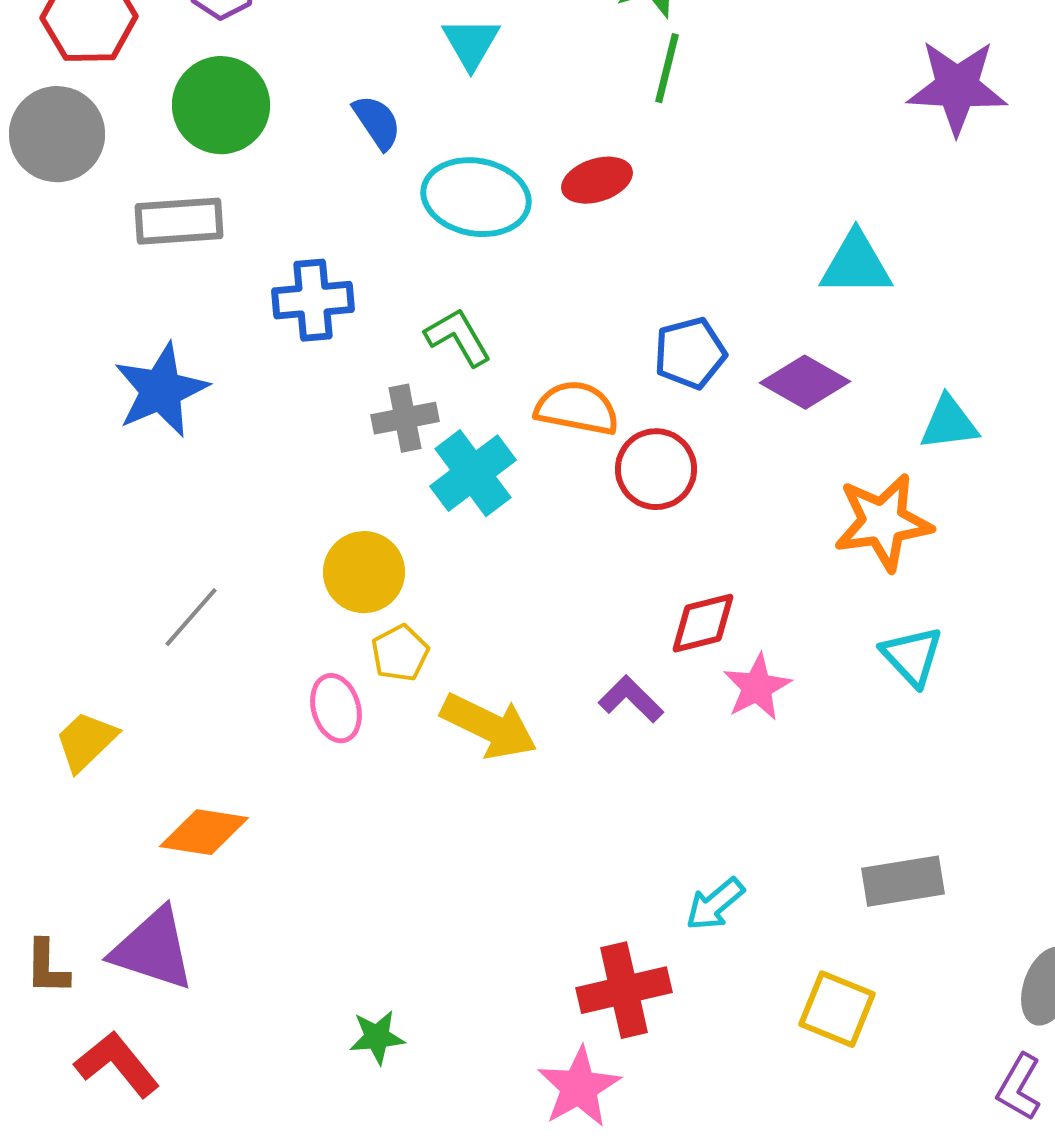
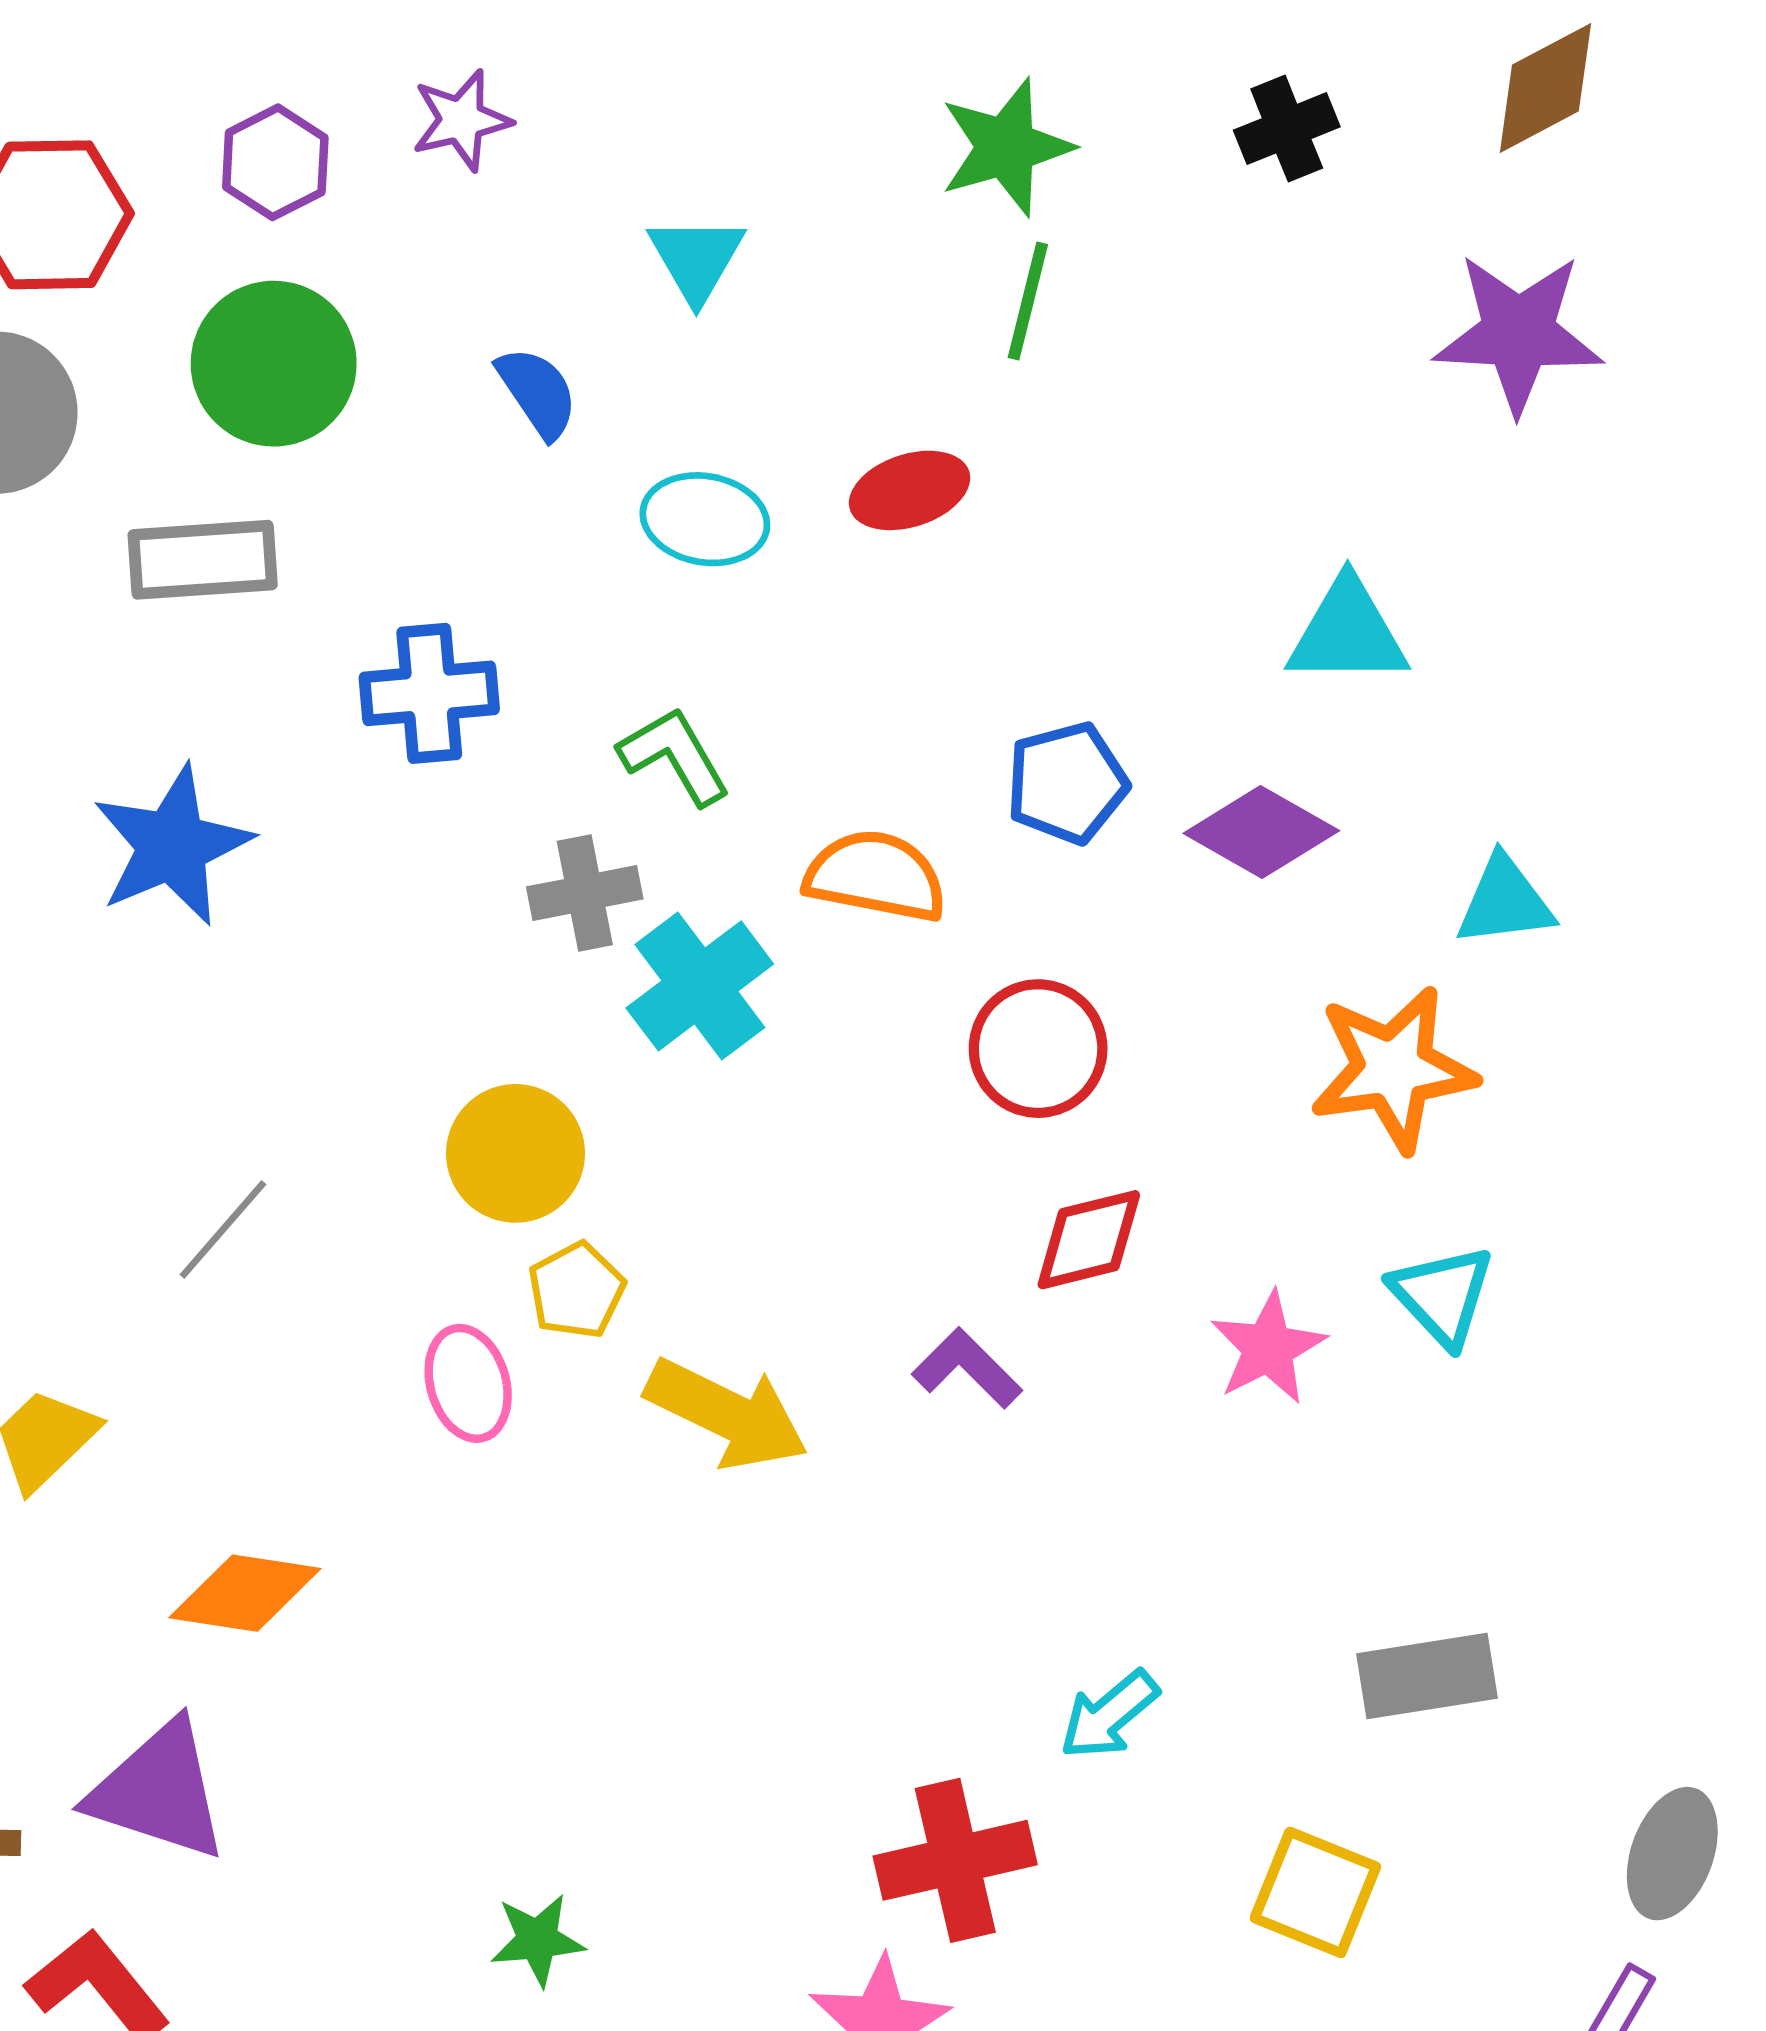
cyan ellipse: (476, 197) -> (705, 519), size x0.7
red circle: (656, 469) -> (1038, 1049), moved
pink star: (757, 687) -> (1268, 1348), moved

